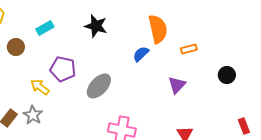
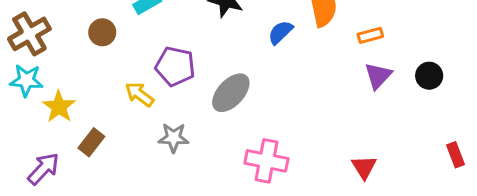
blue semicircle: (141, 54) -> (280, 32), moved
purple triangle: (177, 85) -> (378, 76), moved
gray star: (33, 115) -> (174, 138), moved, turned -30

